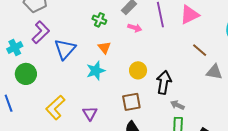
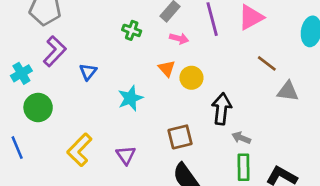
orange triangle: (104, 48) -> (167, 68), moved
blue triangle: (65, 49) -> (88, 72), size x0.6
yellow circle: (138, 70) -> (191, 78), moved

